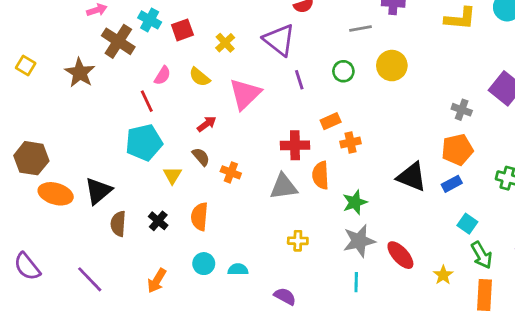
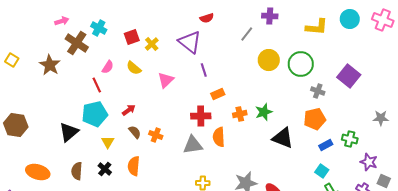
gray line: (361, 28) -> (247, 34), turned -42
red square: (182, 30) -> (132, 37), moved
green circle: (343, 71) -> (301, 64), moved, size x1.6
pink triangle: (245, 94) -> (166, 80), size x0.7
orange rectangle: (331, 121) -> (218, 94), moved
red arrow: (207, 124) -> (129, 110), moved
brown semicircle: (201, 157) -> (135, 132), moved
yellow triangle: (172, 175) -> (108, 142), moved
blue rectangle: (452, 184) -> (326, 145), moved
black triangle: (98, 191) -> (69, 132), moved
orange ellipse: (56, 194) -> (38, 172), moved
green star: (355, 202) -> (264, 112), moved

